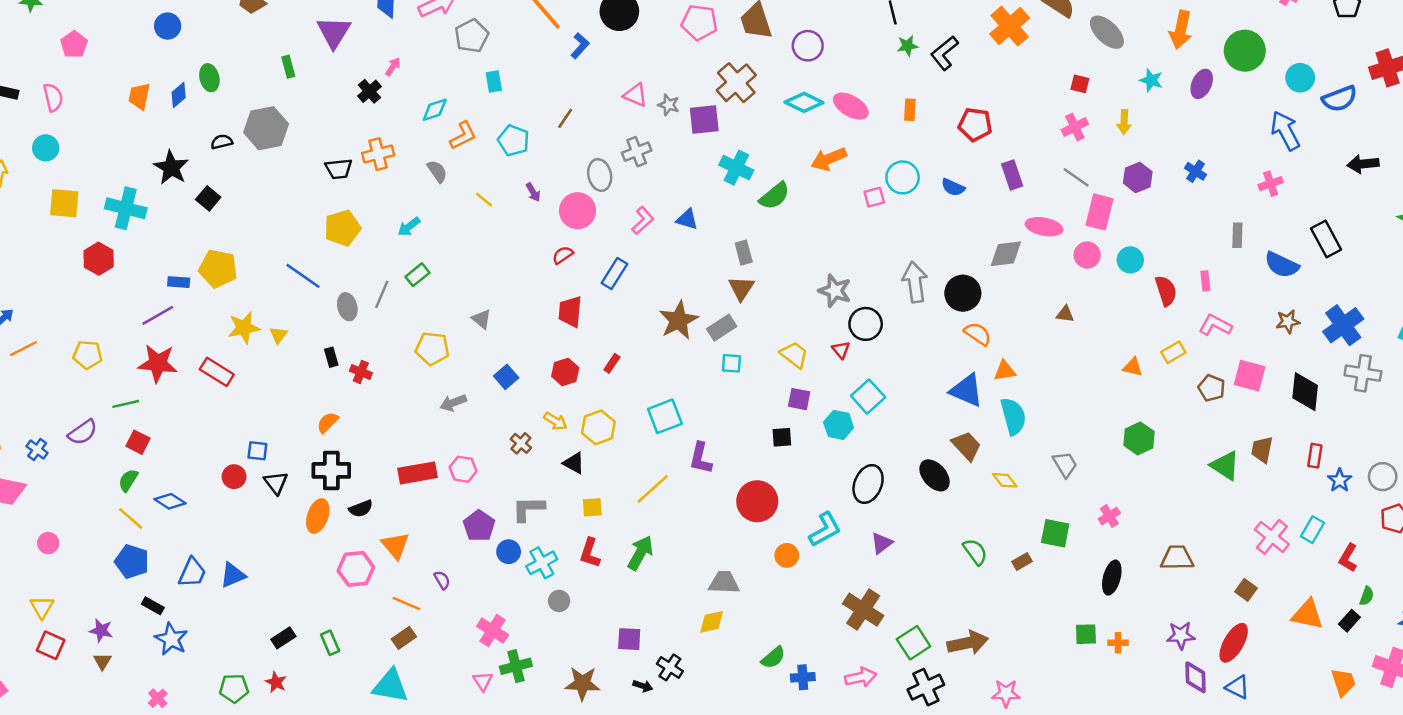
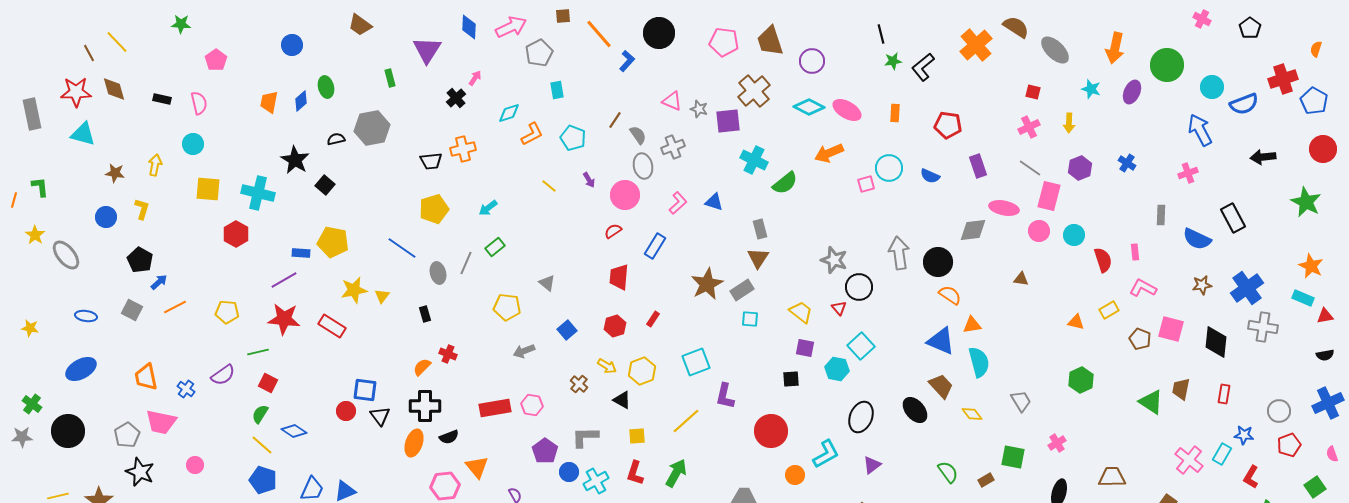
gray semicircle: (437, 171) -> (638, 135), moved
red cross: (361, 372) -> (448, 354), moved
blue square: (257, 451) -> (365, 390), size x1.4
blue star: (1340, 480) -> (1244, 435), moved, turned -30

